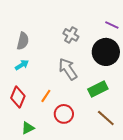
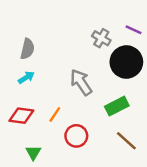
gray cross: (71, 35) -> (101, 38), moved
red diamond: (18, 97) -> (21, 116), turned 75
green triangle: (28, 128) -> (33, 153), turned -32

